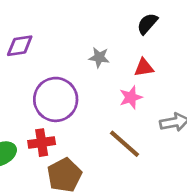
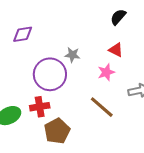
gray star: (99, 57) -> (72, 55), moved
red triangle: (144, 68) -> (116, 50), turned 35

